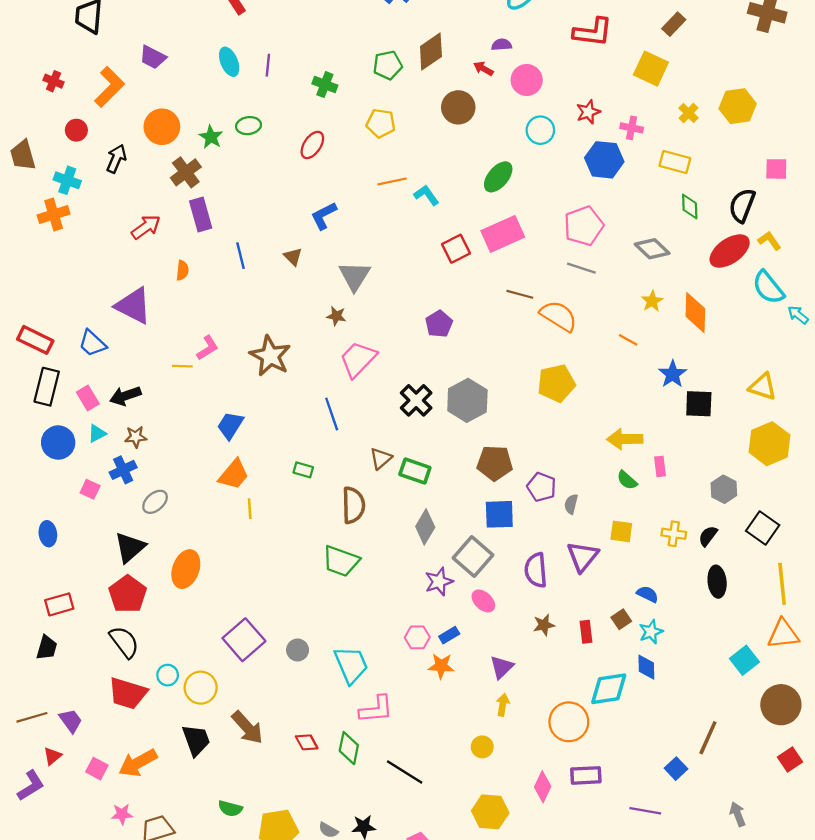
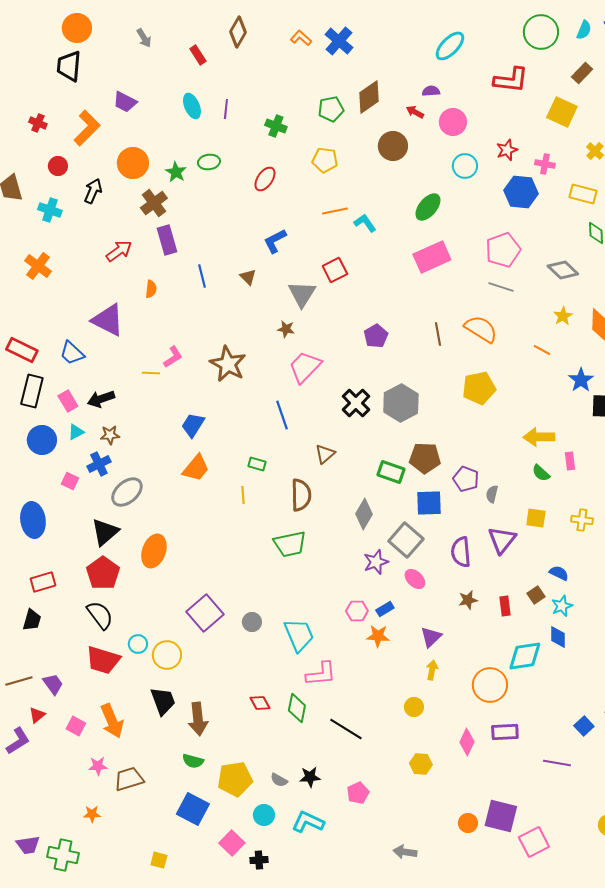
orange cross: (54, 215) -> (38, 266), moved, turned -36
red square: (456, 249) -> (335, 270), moved
brown line: (520, 294) -> (438, 334), moved, turned 65
green rectangle: (415, 471) -> (391, 472), moved
gray ellipse: (155, 502) -> (127, 492), size x1.4
yellow line: (250, 509) -> (243, 495), moved
blue ellipse: (48, 534) -> (33, 520), size x1.6
green trapezoid: (341, 561) -> (290, 544), turned -32
brown arrow: (247, 728) -> (198, 719), moved, turned 36
orange arrow: (138, 763) -> (112, 721), turned -84
yellow hexagon: (490, 812) -> (421, 764), size x0.7

